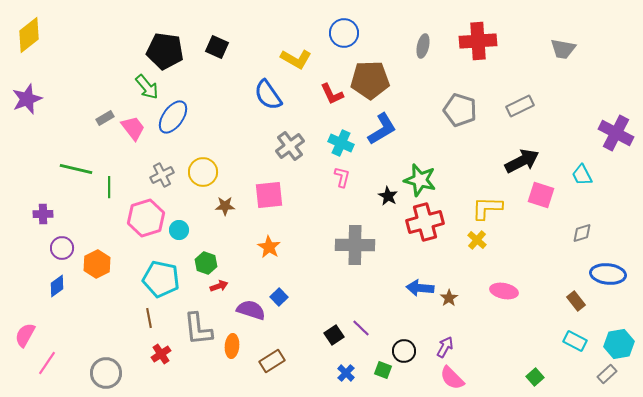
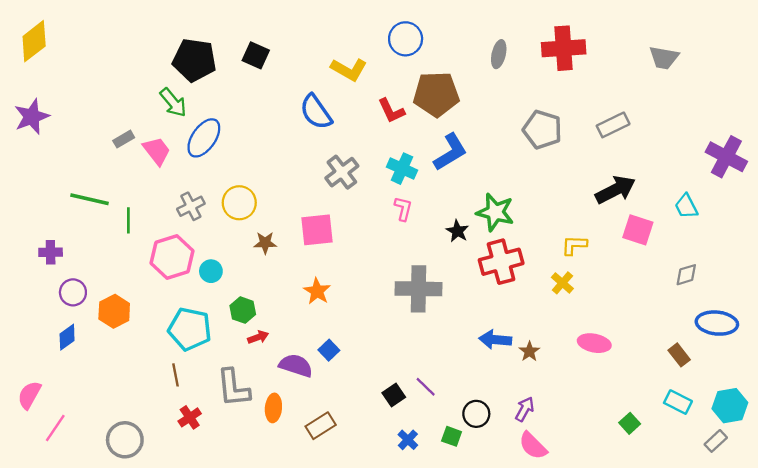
yellow L-shape: (487, 208) -> (574, 245), size x0.7
green square: (535, 377) -> (630, 423), moved

